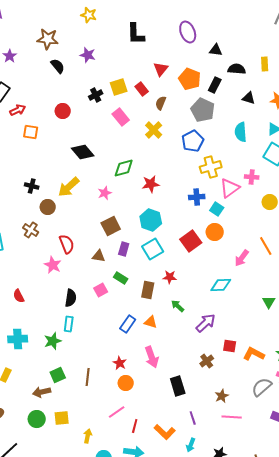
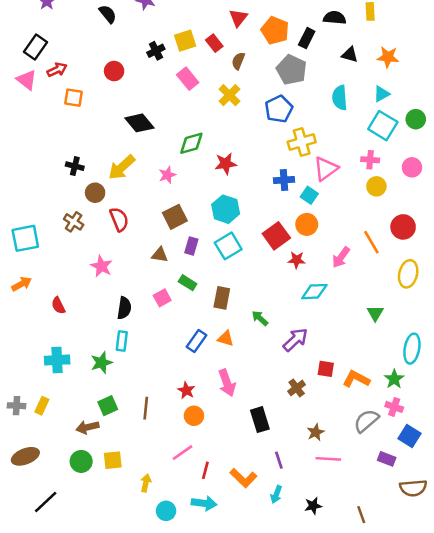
pink cross: (252, 177) -> (370, 160), moved
red semicircle: (67, 244) -> (119, 219), moved
red star: (170, 277) -> (297, 260), moved

